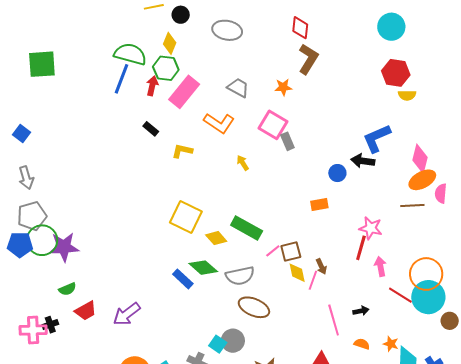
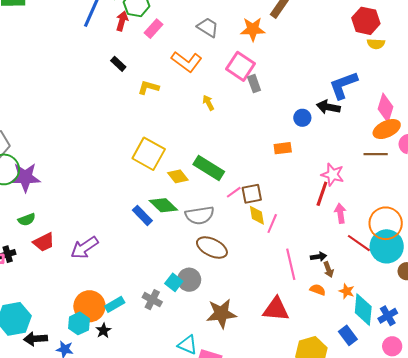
orange star: (283, 87) -> (253, 29), size x1.4
pink rectangle: (184, 92) -> (153, 29), size x0.6
brown arrow: (321, 267) -> (328, 270), moved

